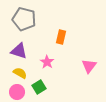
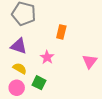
green square: (39, 87) -> (39, 83), turned -32

